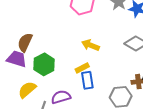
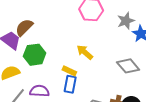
yellow rectangle: (82, 68) -> (69, 71), turned 32

